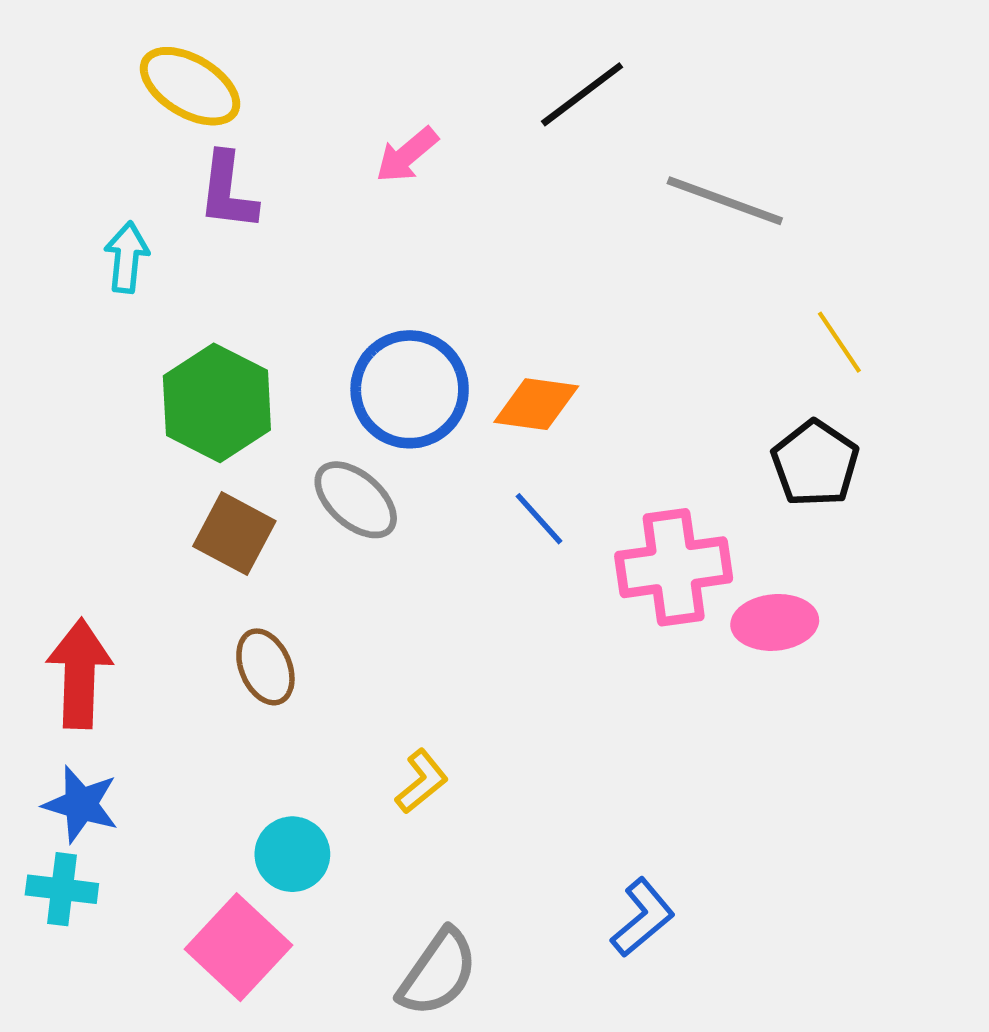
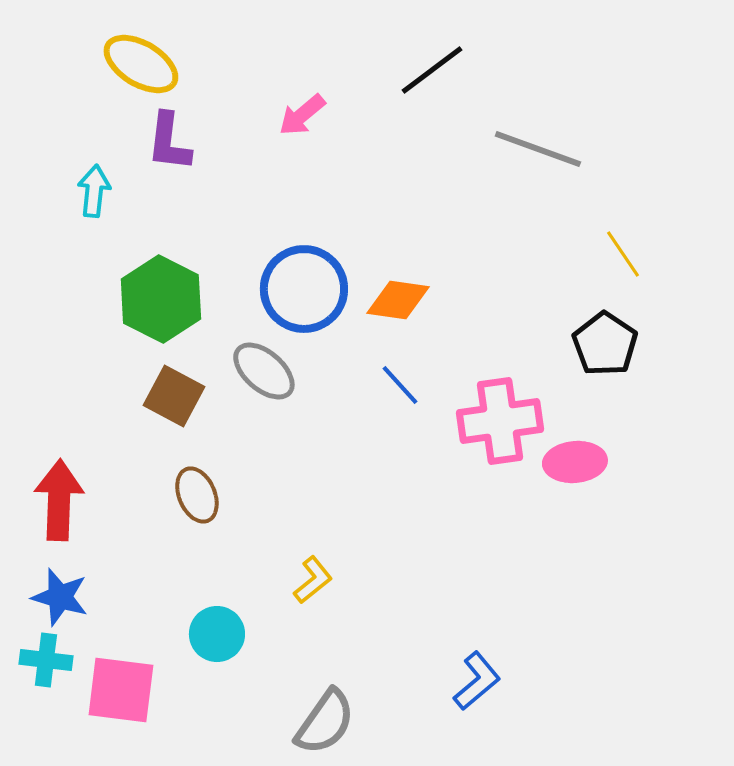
pink square: (238, 947) -> (121, 690), moved, turned -36

